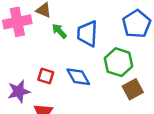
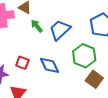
blue trapezoid: (87, 34) -> (60, 30), turned 40
brown square: (133, 89) -> (94, 79), turned -30

